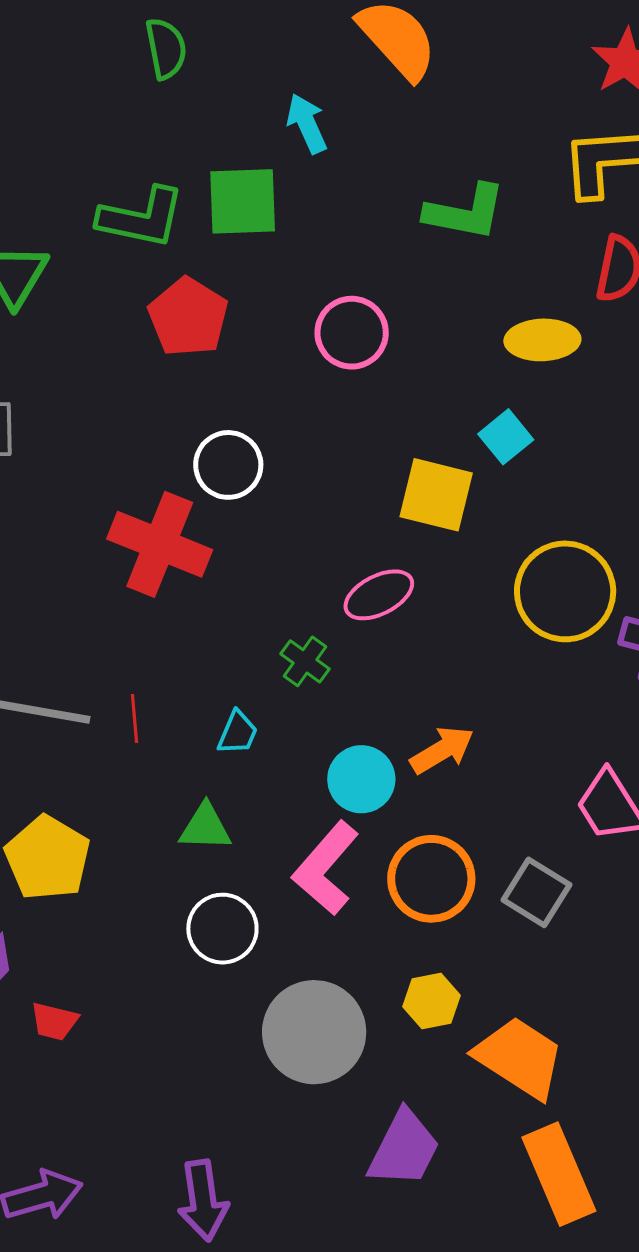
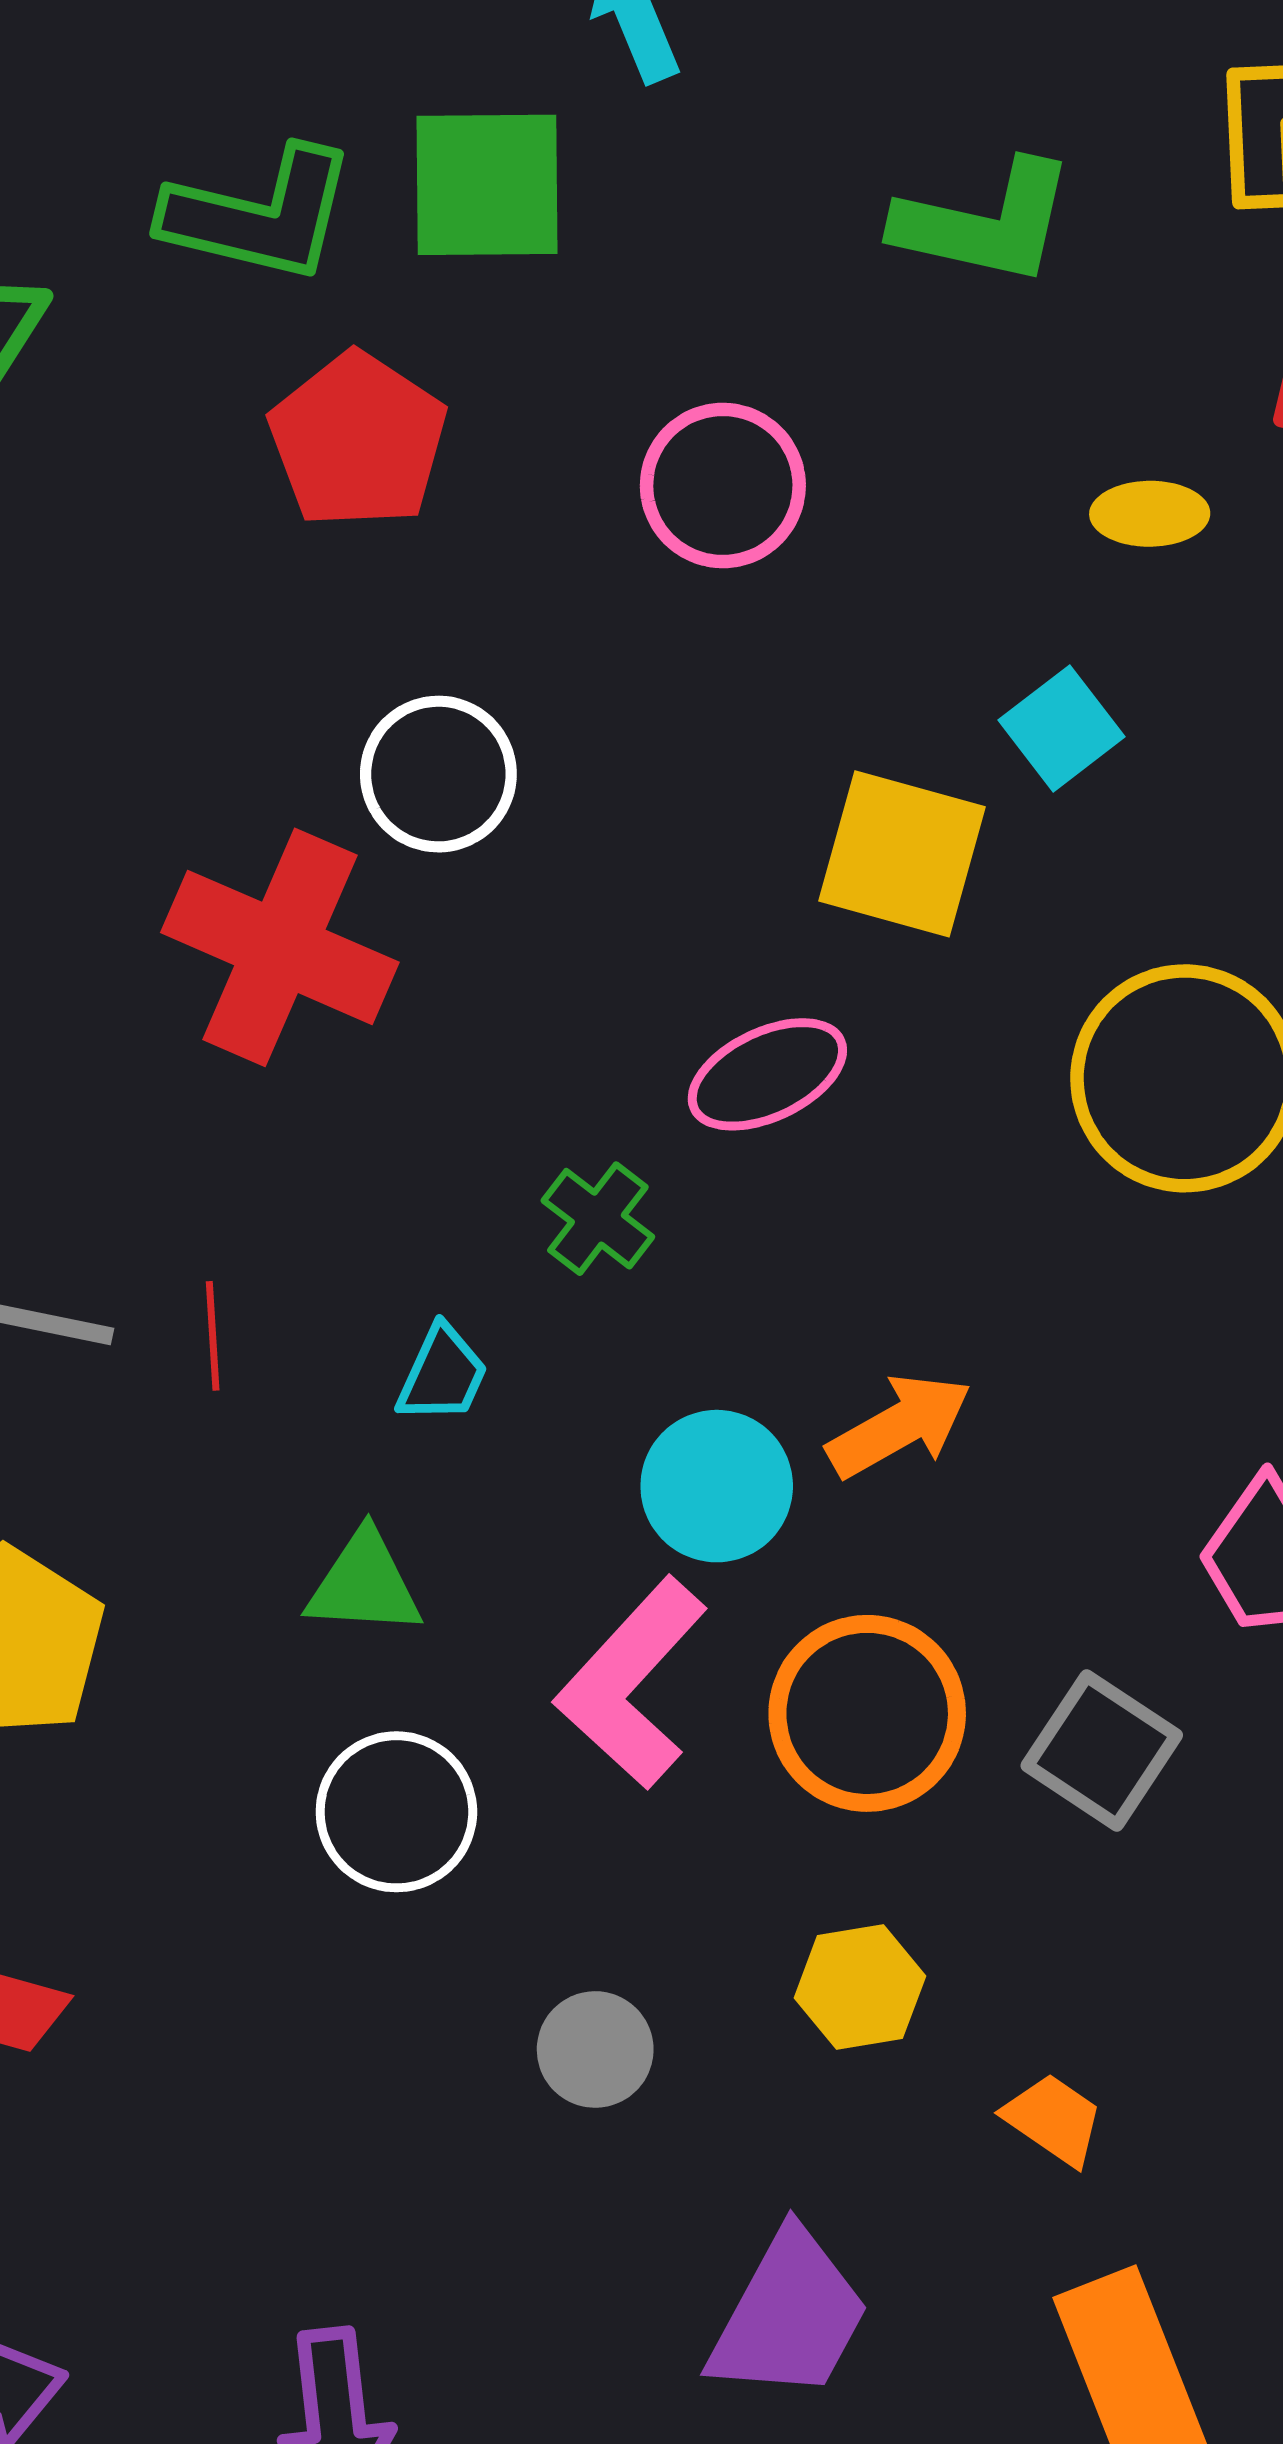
yellow ellipse: (542, 340) -> (1150, 514), size x0.7
gray circle: (314, 1032) -> (595, 2049), size x0.5
orange trapezoid: (520, 1058) -> (1054, 2119), size x0.5

